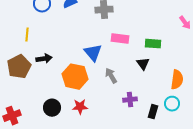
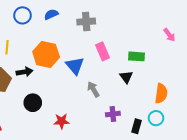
pink rectangle: (120, 39) -> (103, 51), turned 60
orange hexagon: (75, 77) -> (46, 54), moved
black circle: (52, 108) -> (33, 103), moved

